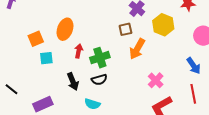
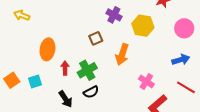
brown square: (125, 29) -> (96, 38), moved
orange square: (36, 39) -> (12, 80), moved
blue arrow: (194, 66) -> (181, 60), turned -60
red line: (193, 94) -> (186, 87), turned -36

